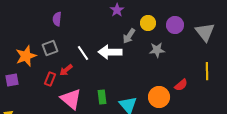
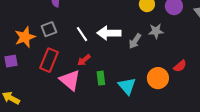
gray arrow: (129, 36) -> (135, 41), moved
red arrow: (66, 70) -> (84, 60), moved
red rectangle: (50, 79) -> (49, 60), size x1.6

